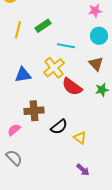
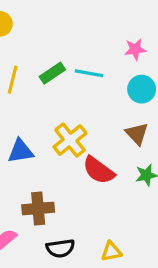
cyan line: (66, 46) -> (89, 73), moved
black semicircle: (59, 127) -> (60, 248), moved, turned 30
yellow triangle: (80, 138) -> (111, 251), turned -48

